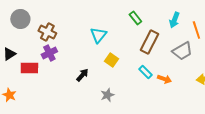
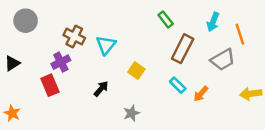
brown cross: (47, 32) -> (74, 37), moved
cyan triangle: (98, 35) -> (106, 45), moved
red rectangle: (29, 68) -> (50, 85), moved, turned 66
orange arrow: (164, 79) -> (201, 94), turned 112

